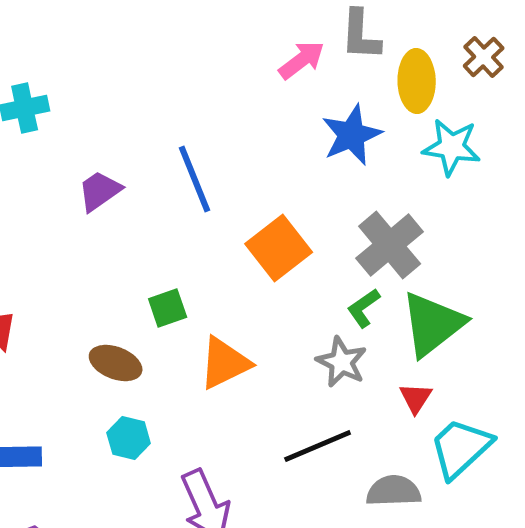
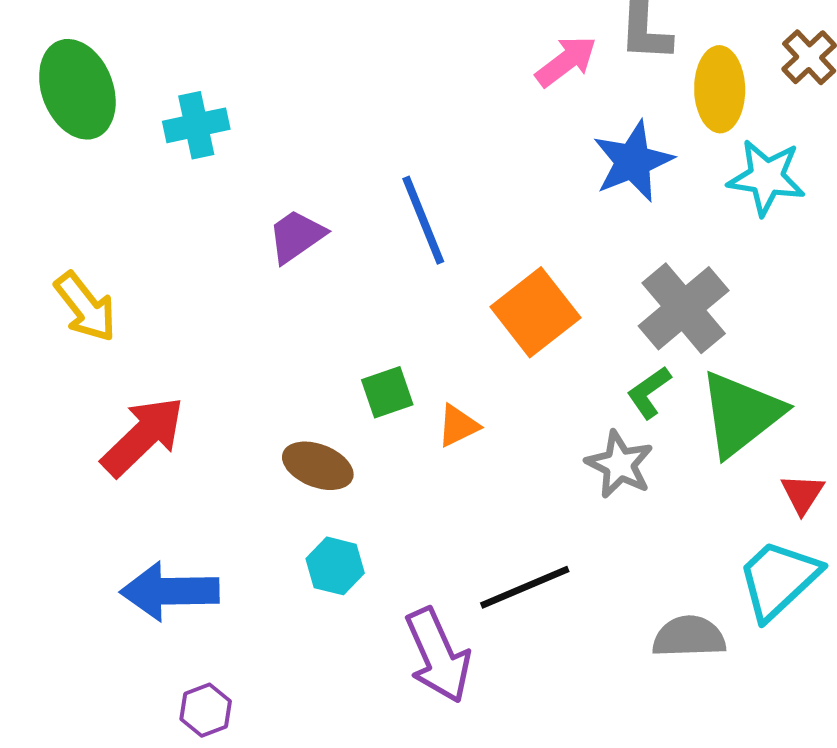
orange triangle: (225, 363) -> (458, 426), moved, size x0.6
red triangle: (416, 398) -> (802, 494), moved
black line: (318, 446) -> (525, 587), moved

